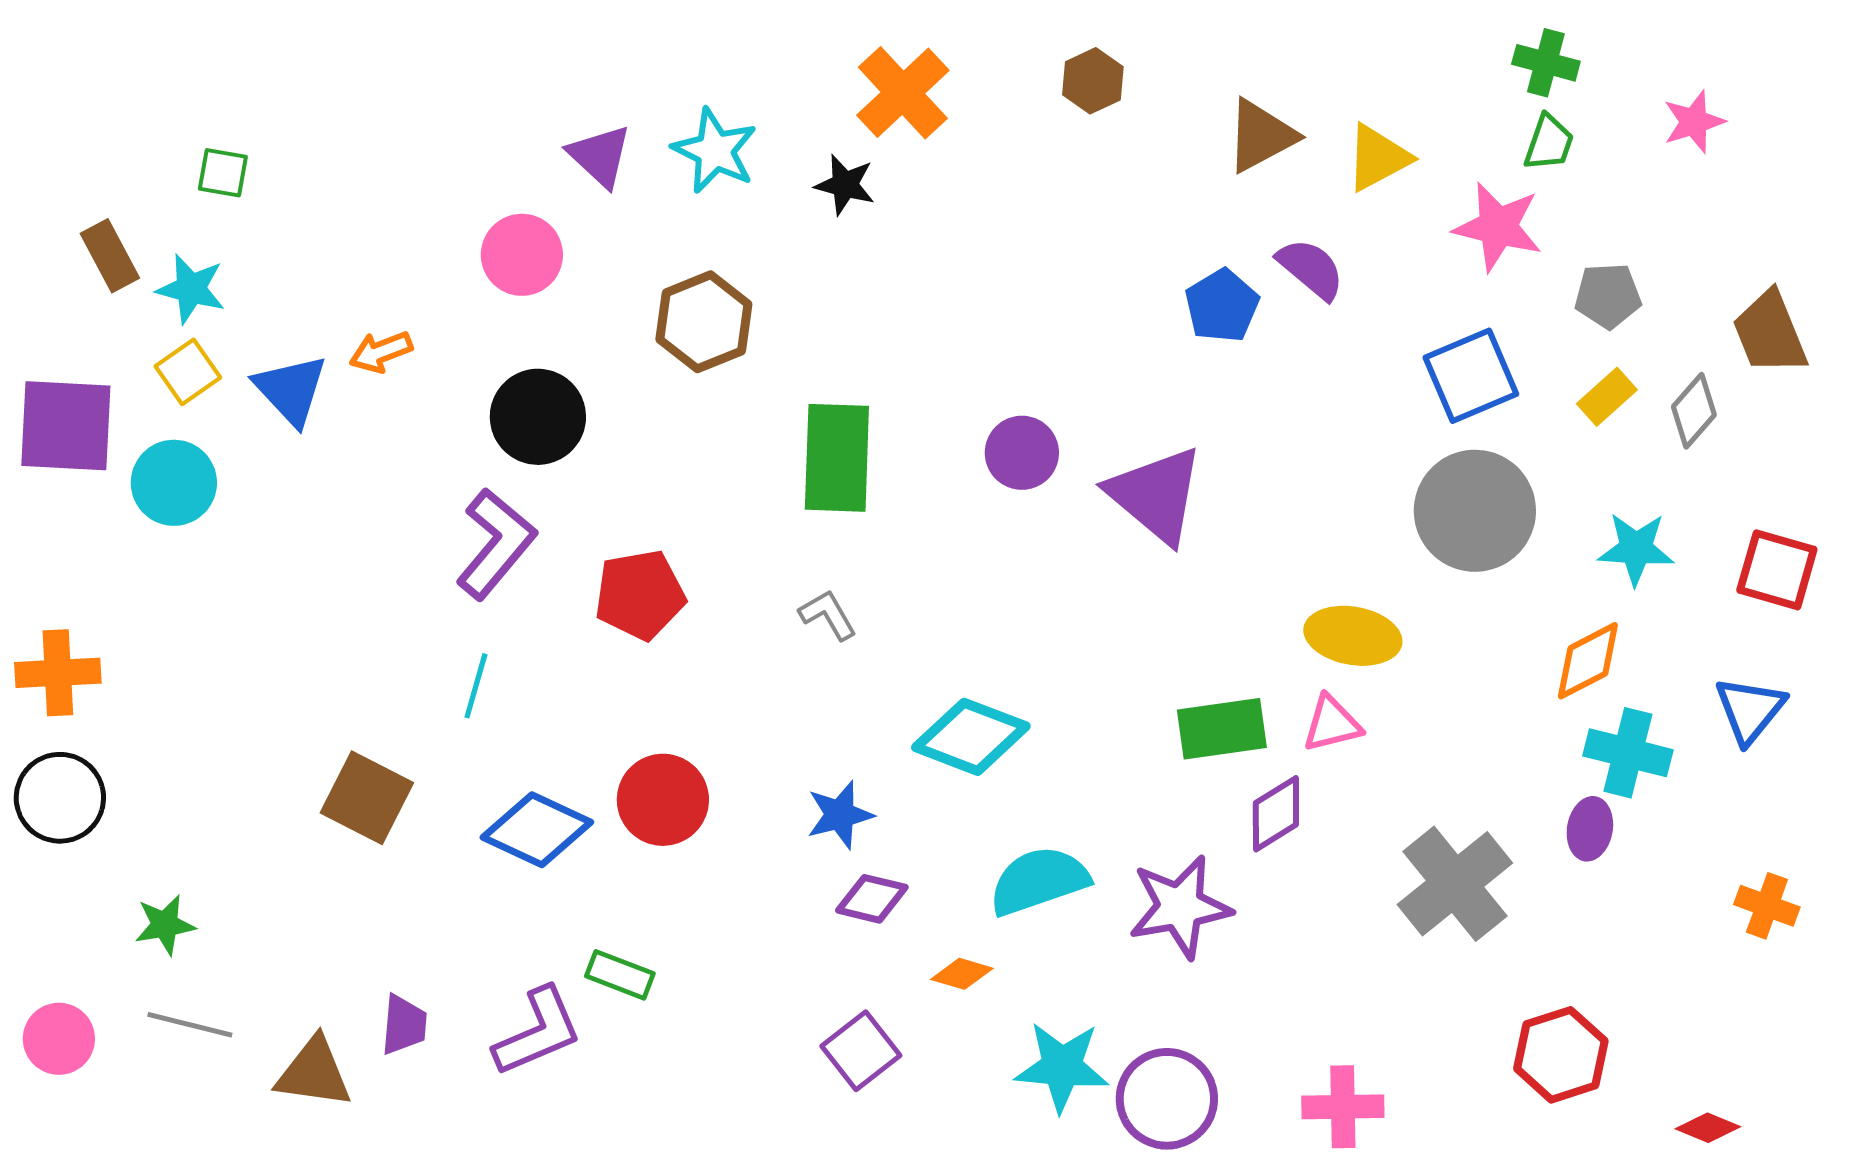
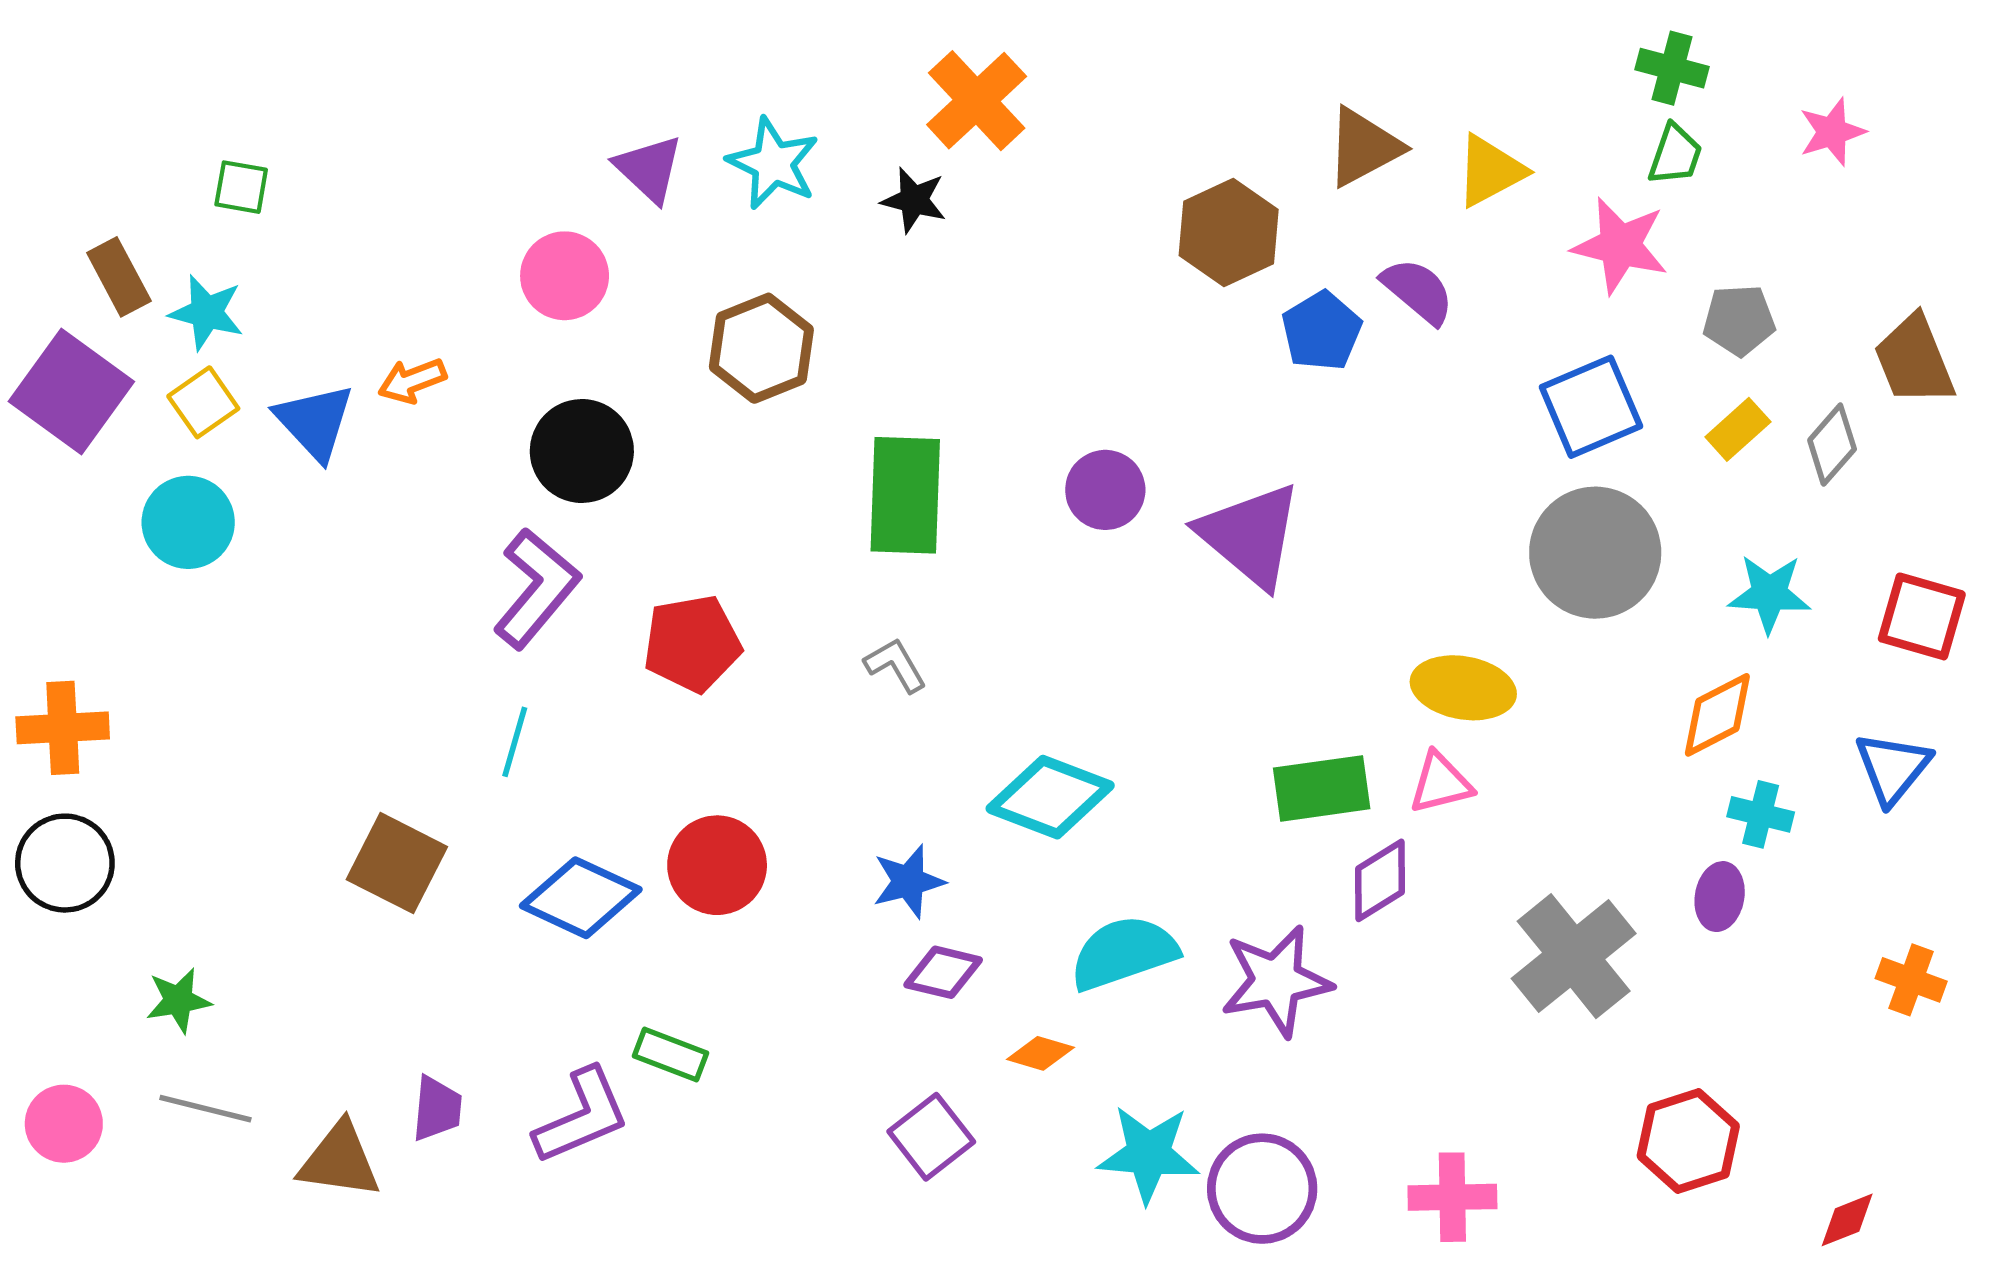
brown hexagon: (1093, 81) -> (1229, 233), moved, size x1.5
purple square: (66, 426) -> (71, 392), moved, turned 33
cyan cross: (1628, 753) -> (1761, 814), size x0.7
red diamond: (1708, 1128) -> (1847, 1220), turned -44

